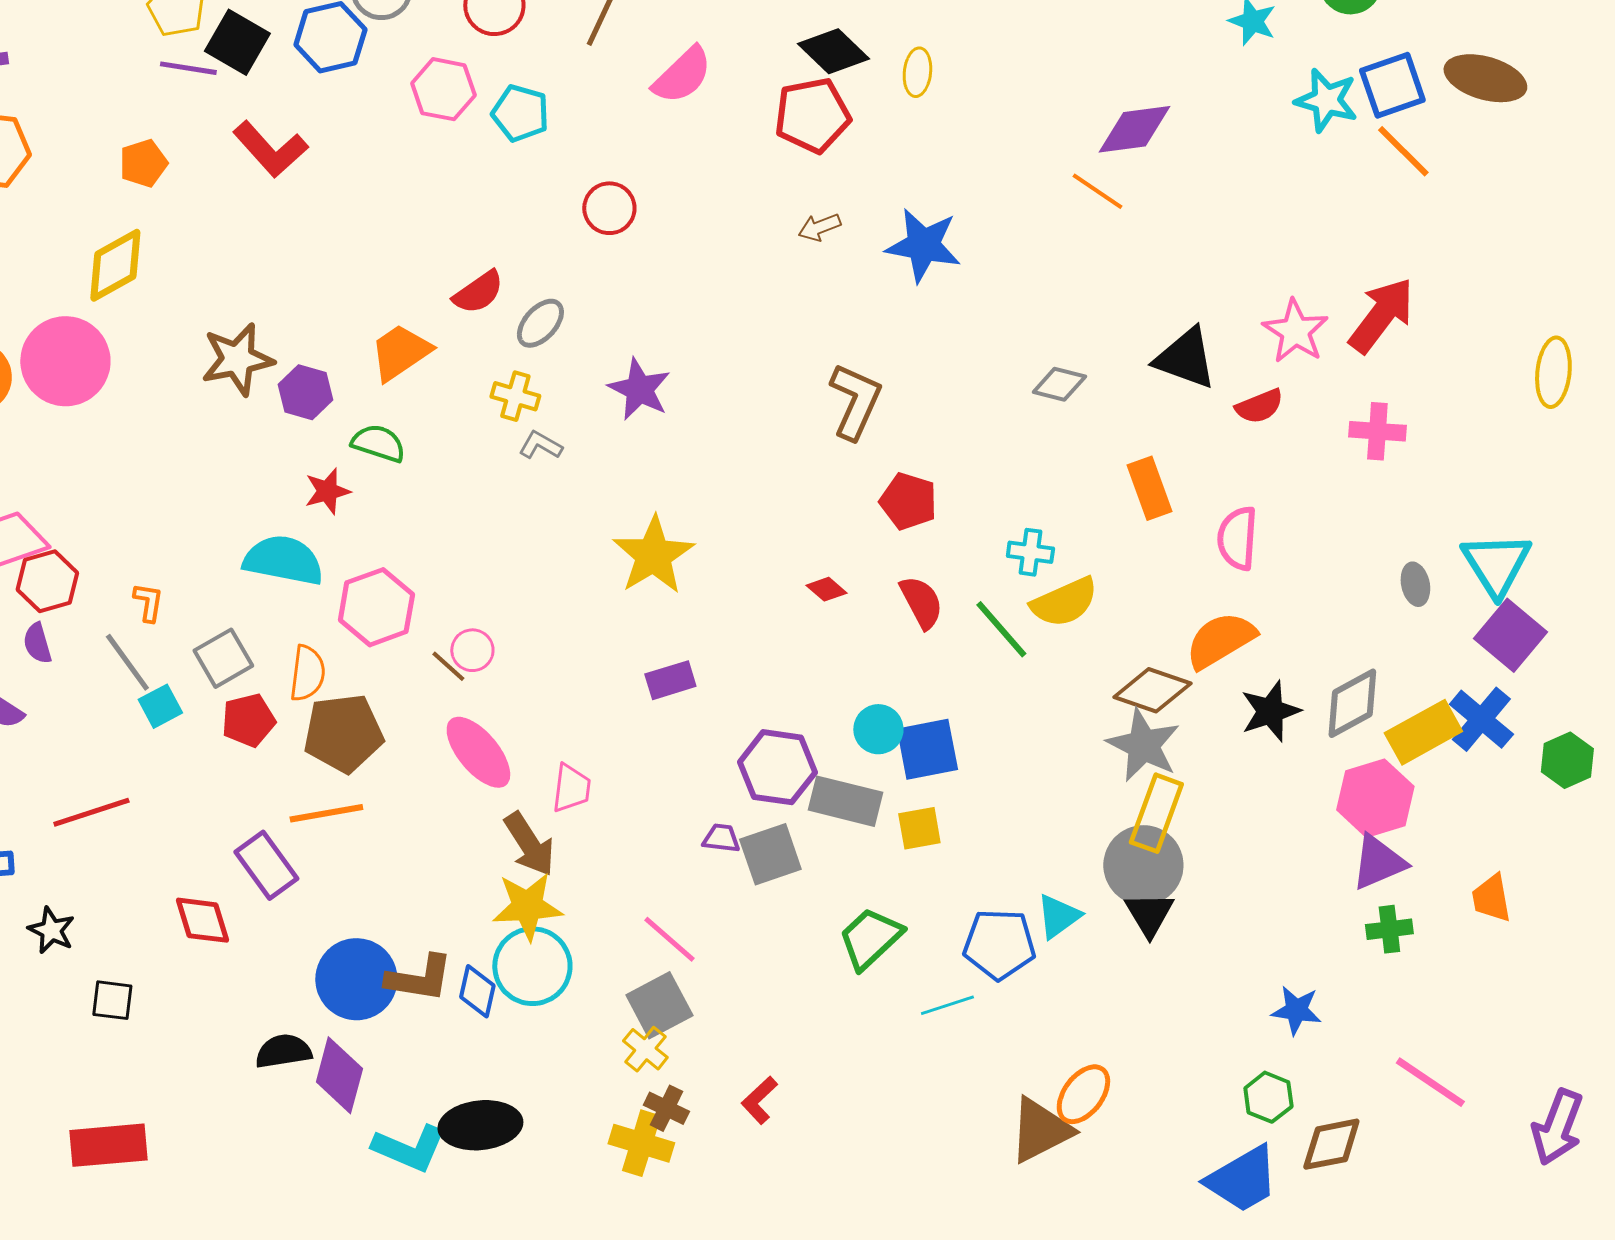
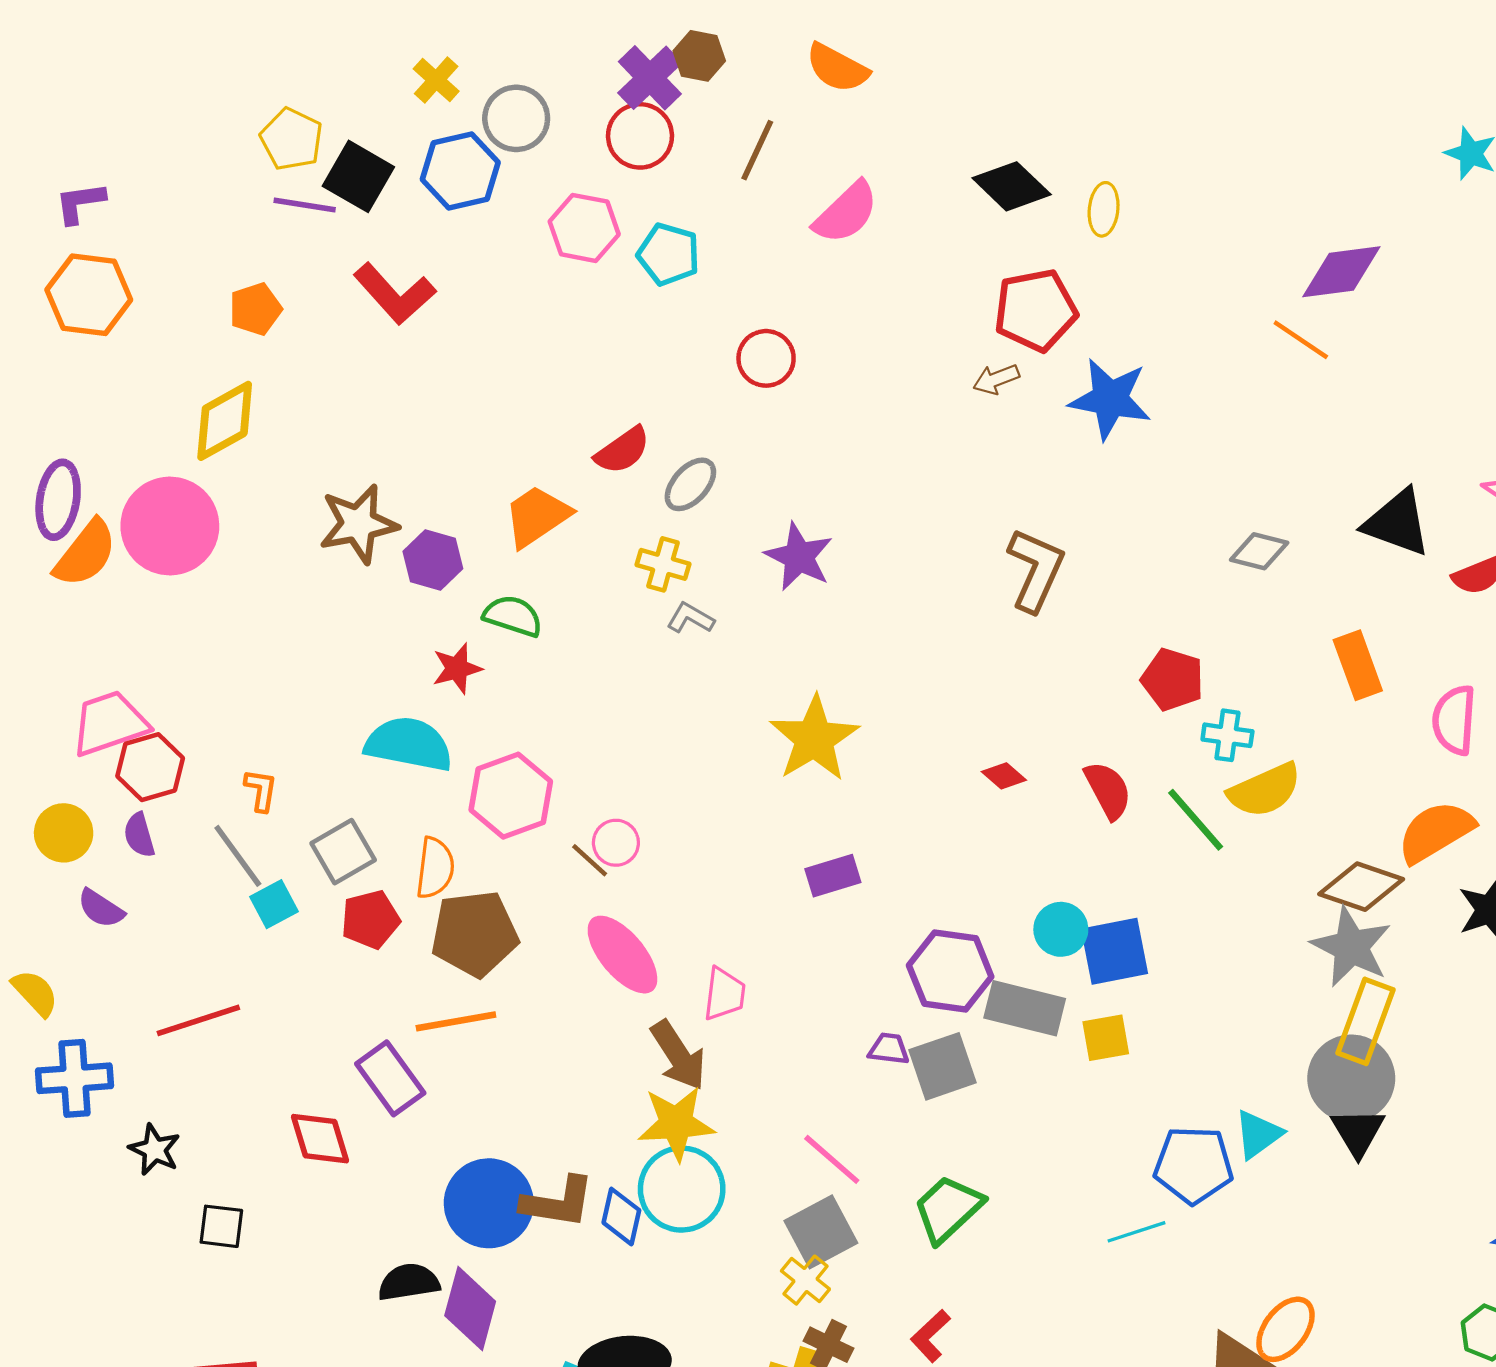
red pentagon: (812, 115) -> (1036, 310), moved
red pentagon: (908, 501) -> (1173, 679), moved
green trapezoid: (870, 938) -> (948, 1209), moved

